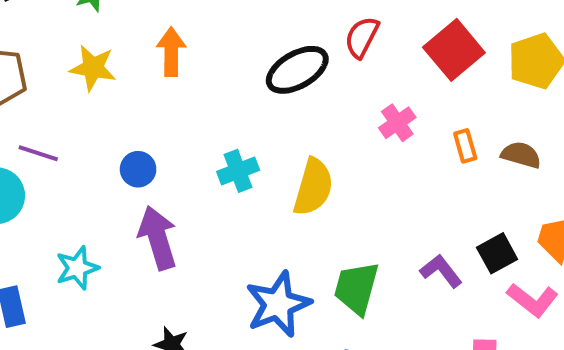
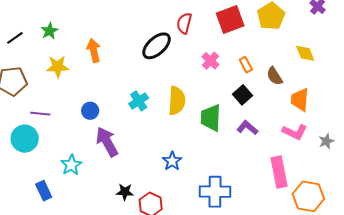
red square: (454, 50) -> (230, 20), turned 32
brown semicircle: (521, 155) -> (274, 76), moved, turned -126
black square: (497, 253) -> (242, 95), moved
green trapezoid: (356, 288) -> (211, 118), moved
blue star: (278, 304) -> (172, 161), size x0.6

